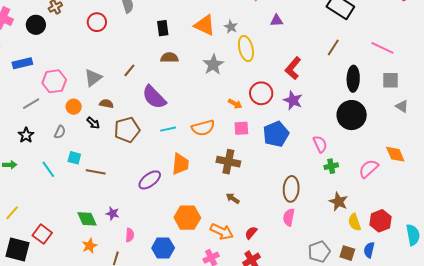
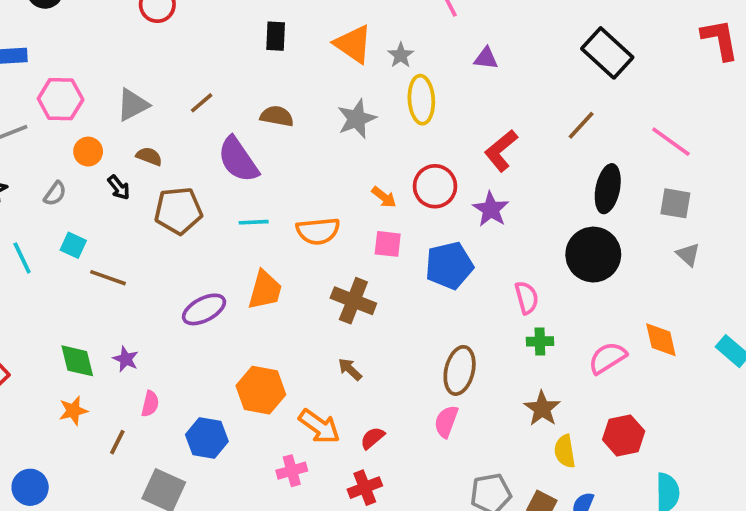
brown semicircle: (169, 58) -> (277, 116), moved
red hexagon: (380, 221) -> (624, 435), moved

